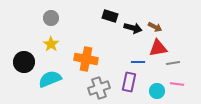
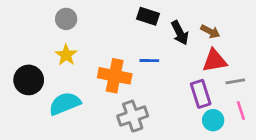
black arrow: (133, 28) -> (180, 33), turned 48
blue line: (138, 62) -> (149, 61), moved
purple rectangle: (129, 82) -> (201, 94), moved, turned -30
pink line: (177, 84) -> (241, 110), turned 64

